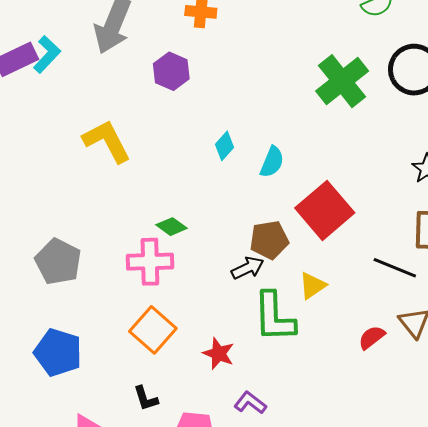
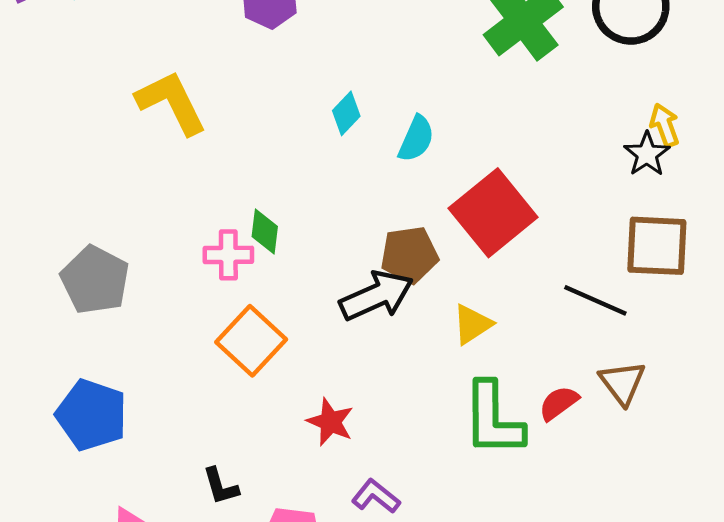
green diamond: (172, 227) -> (265, 232), turned 60
pink cross: (150, 262) -> (228, 255), moved, size x0.7
black arrow: (248, 268) -> (376, 296), size x1.5
green L-shape: (274, 317) -> (493, 419), moved
orange square: (153, 330) -> (251, 341), moved

